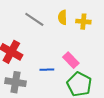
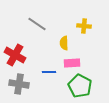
yellow semicircle: (63, 17) -> (64, 43), moved
pink rectangle: (71, 60) -> (72, 63), turned -49

